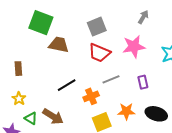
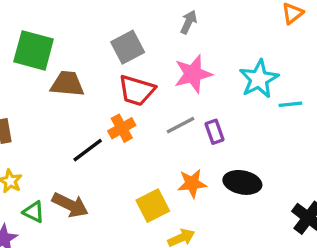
gray arrow: (143, 17) -> (189, 22), moved
gray line: (111, 79) -> (181, 125), moved
orange cross: (91, 96) -> (122, 128), moved

